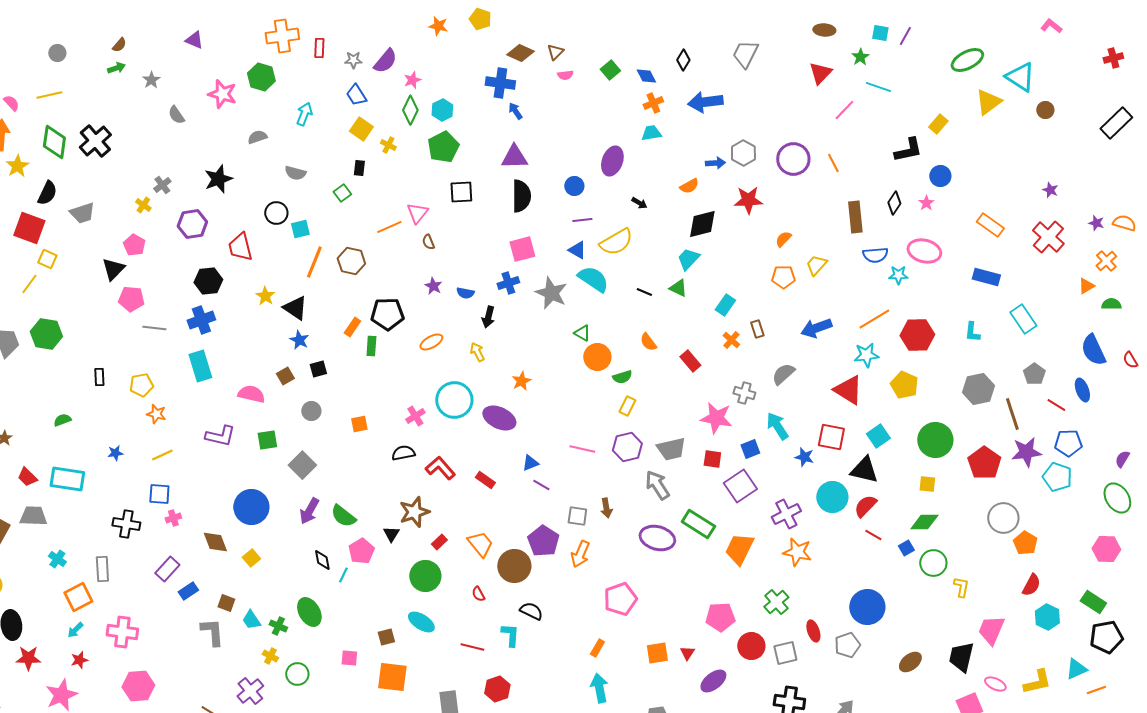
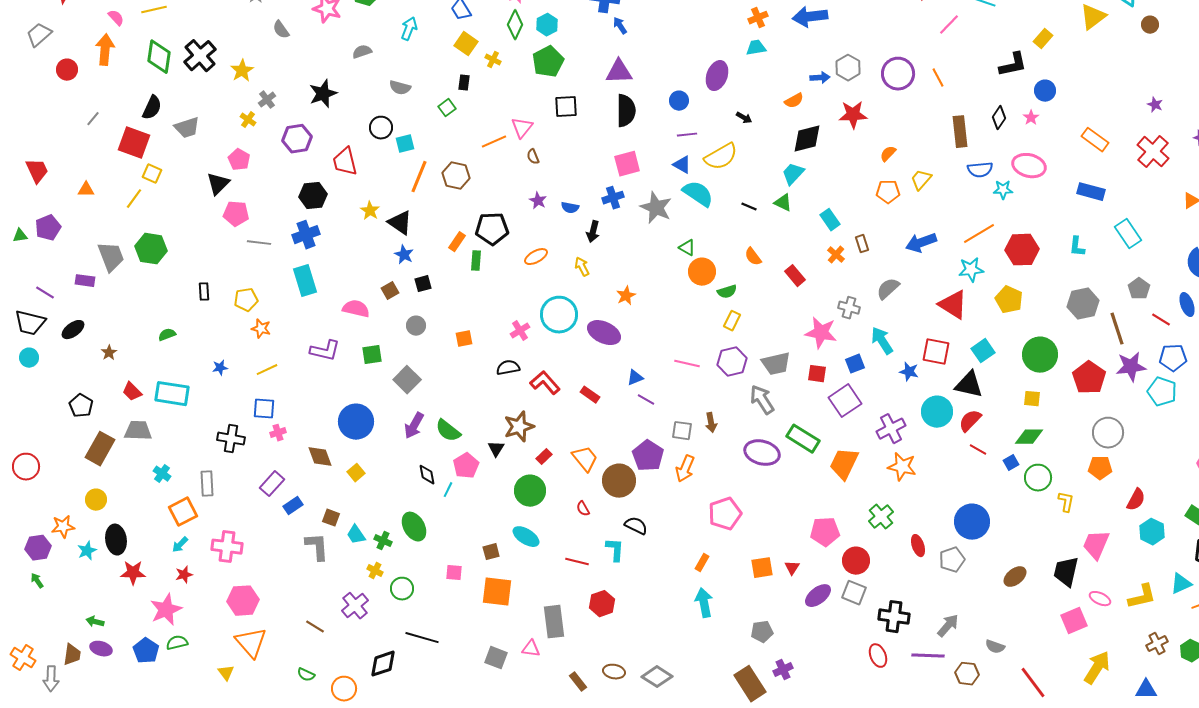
yellow star: (17, 166) -> (242, 71), moved
cyan rectangle: (725, 305) -> (830, 220), turned -70
orange pentagon: (1025, 543) -> (1100, 468), moved, turned -30
gray square: (785, 653) -> (854, 593), moved, turned 35

